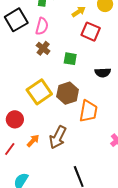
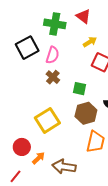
brown hexagon: (68, 93) -> (86, 113), moved
brown arrow: (58, 137) -> (64, 167), turned 70
orange arrow: (33, 141) -> (38, 158), moved

